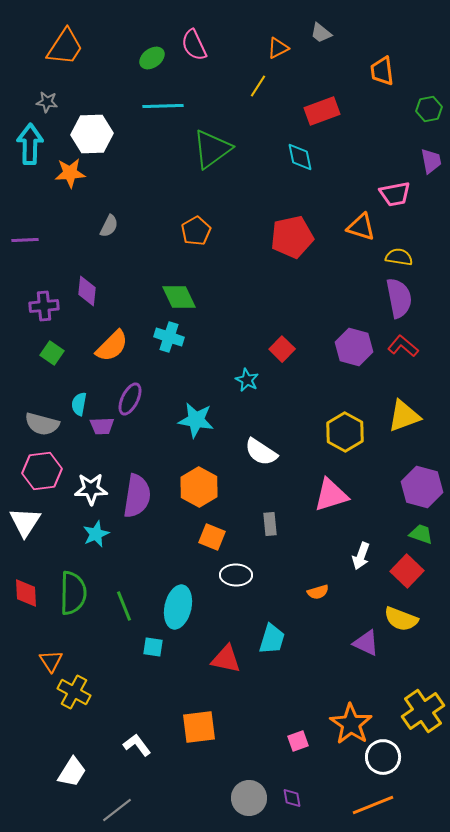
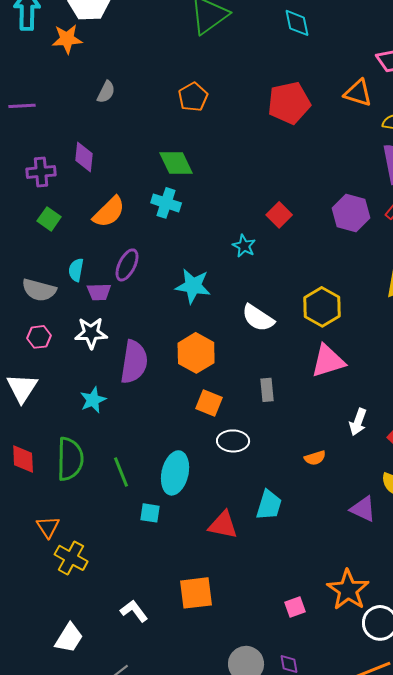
yellow hexagon: (345, 432) -> (322, 307), moved
pink hexagon: (42, 471) -> (39, 337), size x0.6
white star: (91, 489) -> (91, 333), moved

